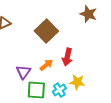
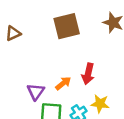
brown square: (46, 31) -> (67, 26), moved, turned 30

